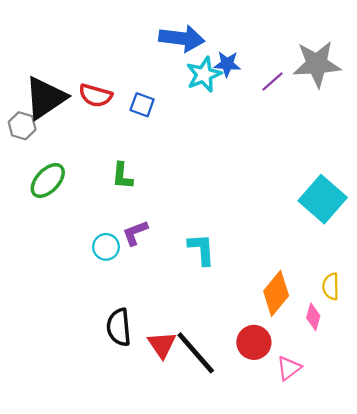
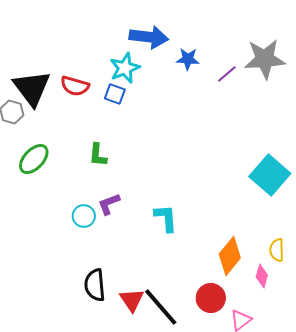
cyan star: (204, 74) -> (125, 68), moved
black triangle: (45, 98) -> (32, 88), turned -33

